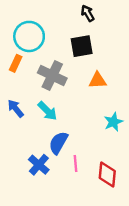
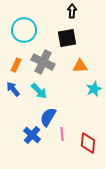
black arrow: (88, 13) -> (72, 11), turned 32
orange rectangle: (16, 63) -> (16, 65), moved
cyan star: (113, 122) -> (94, 89), moved

